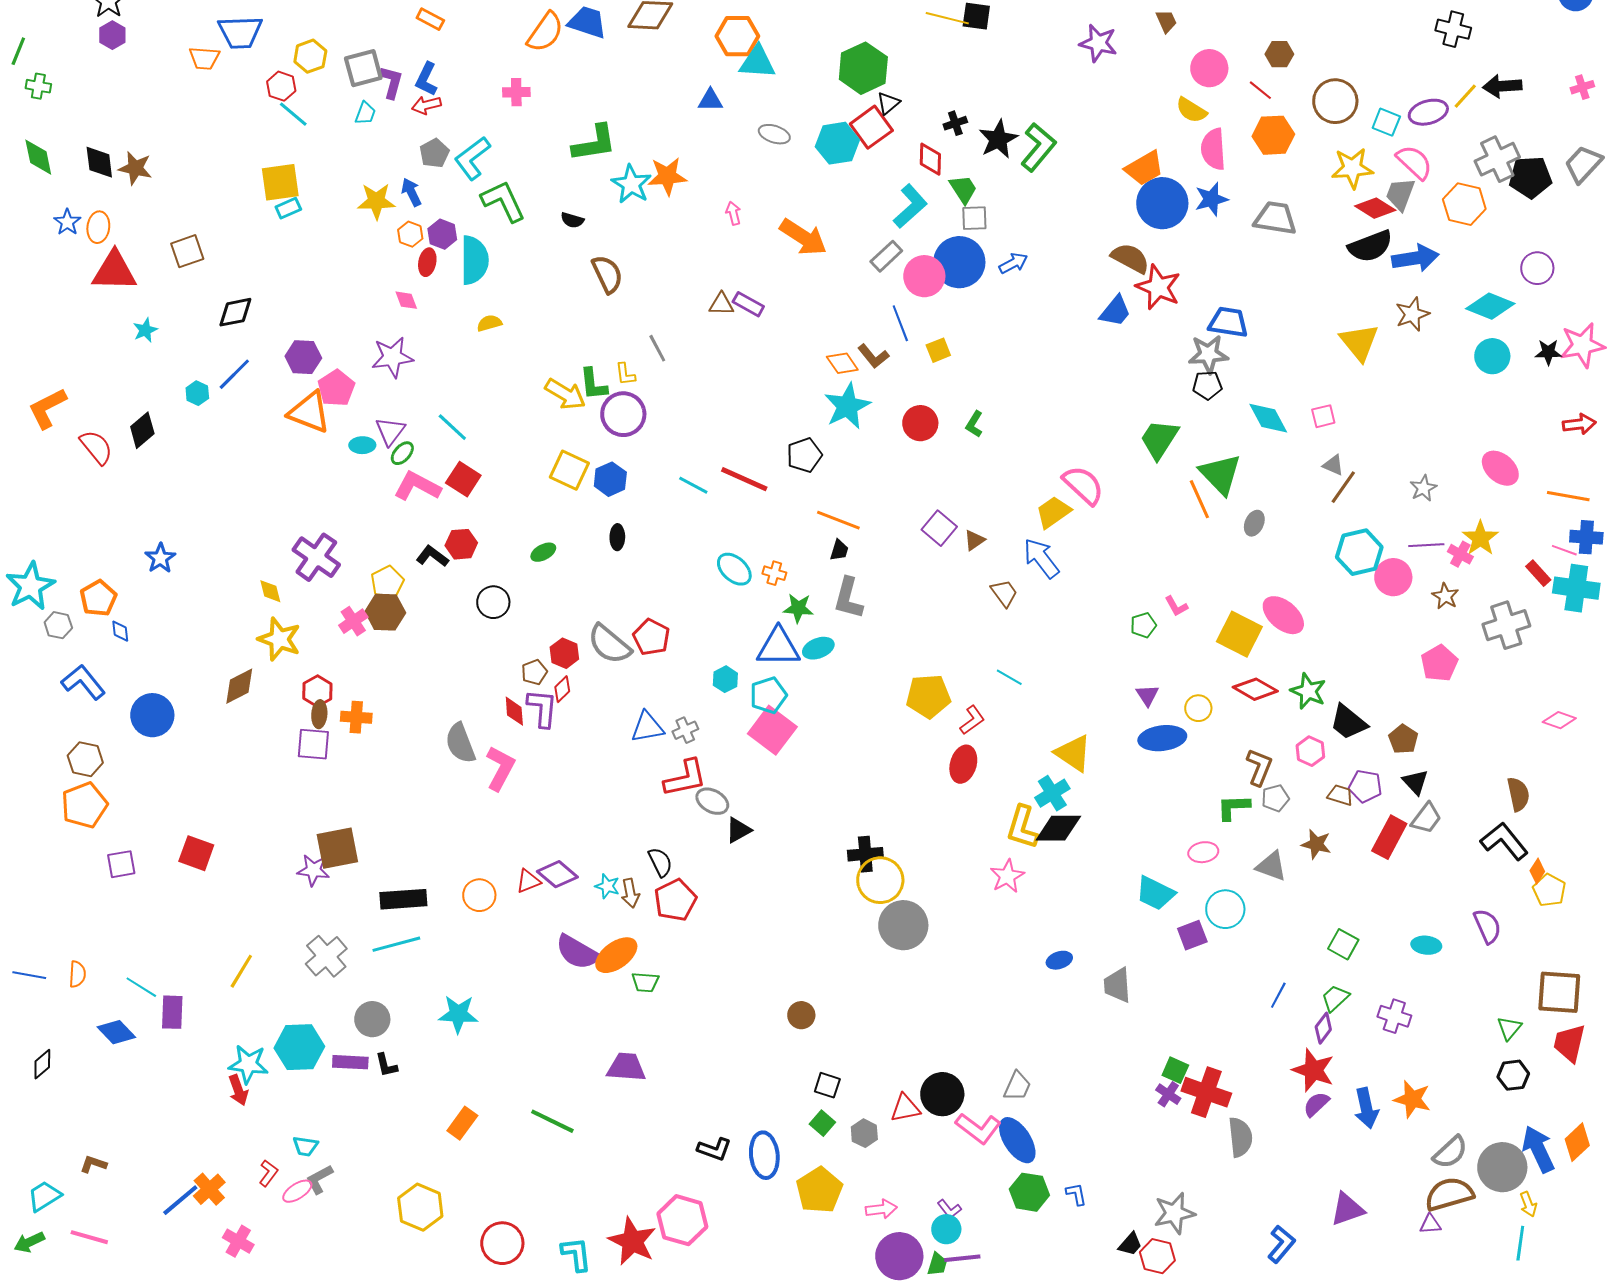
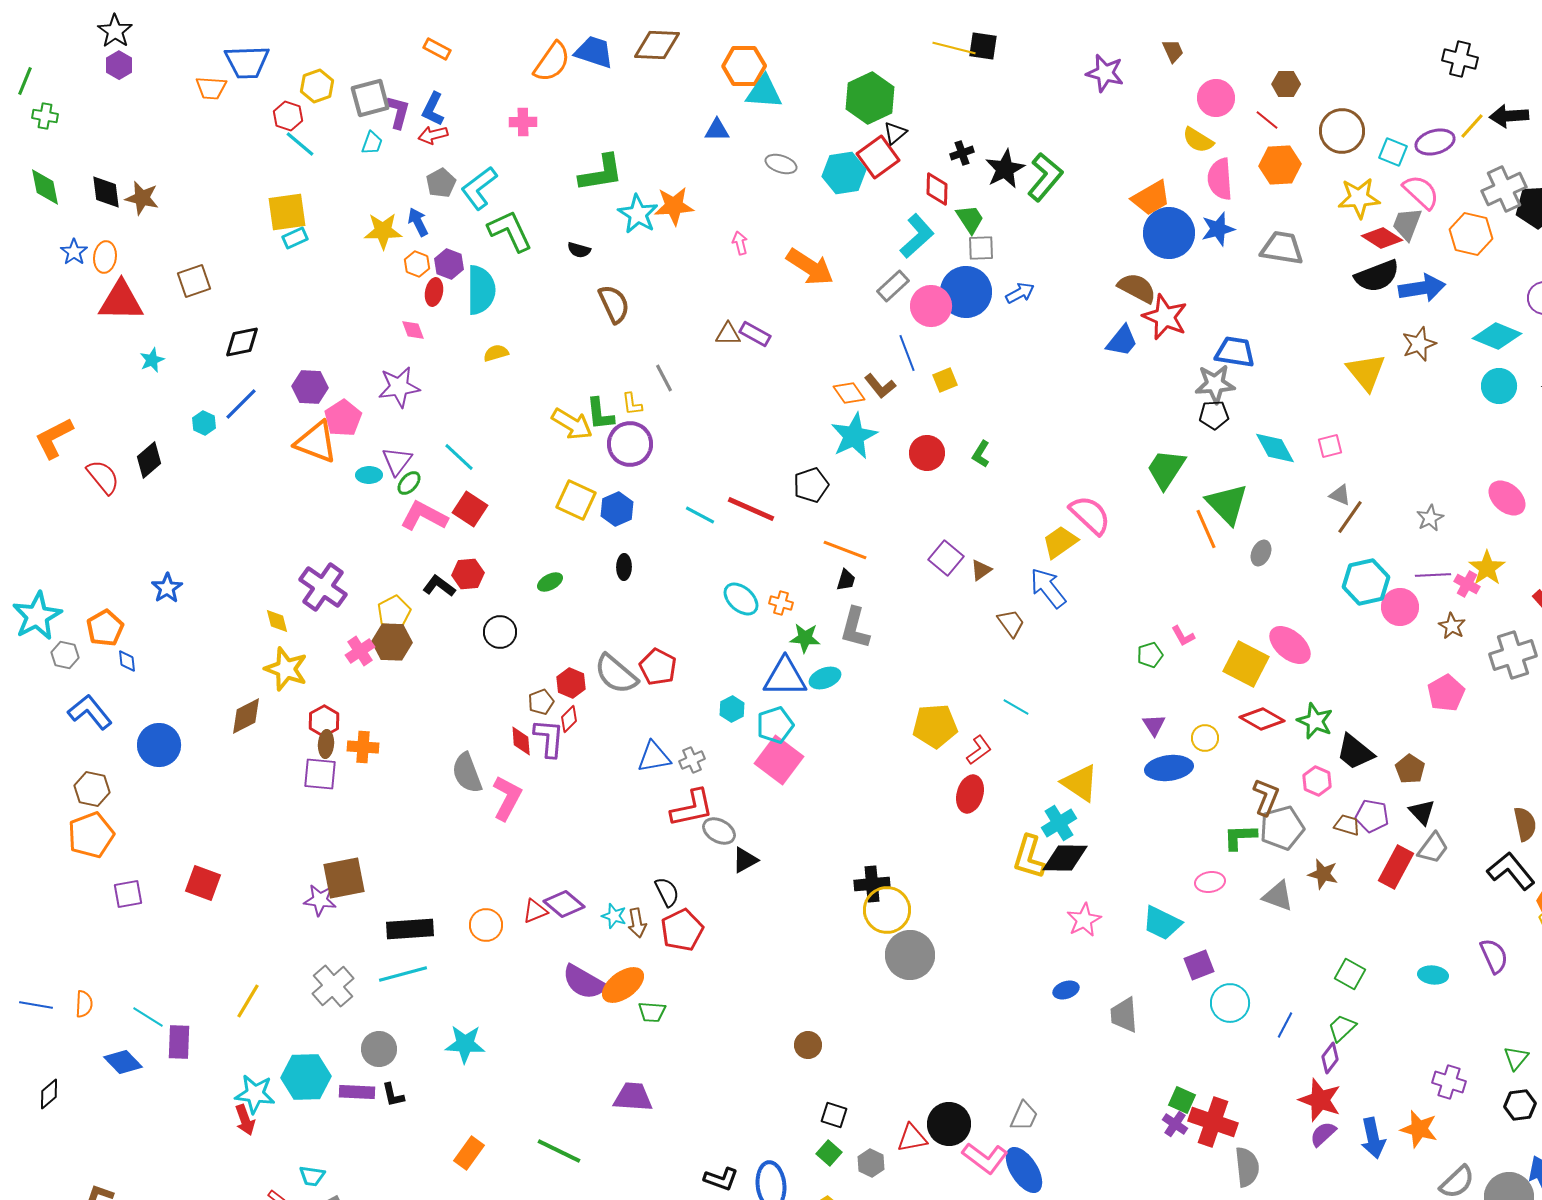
gray pentagon: (1275, 798) -> (1282, 828), size x1.6
pink star: (1007, 876) -> (1084, 920), moved
cyan circle: (1225, 909) -> (1230, 1003), moved
purple cross: (1394, 1016) -> (1449, 1082), moved

